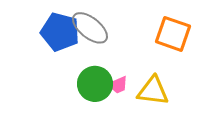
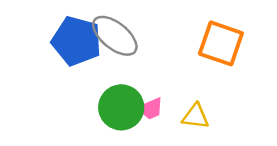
yellow triangle: (153, 91) -> (195, 116), size x0.7

